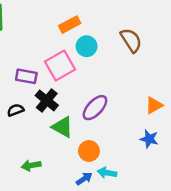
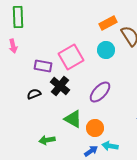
orange rectangle: (70, 25) -> (108, 23), moved
cyan circle: (87, 46) -> (106, 50), moved
green triangle: (62, 127) -> (73, 119), moved

